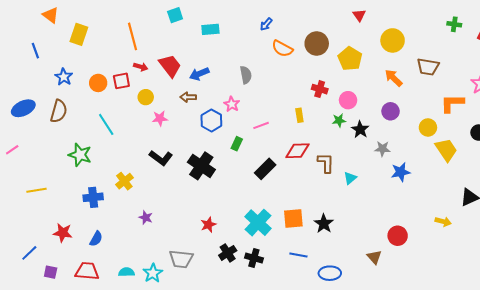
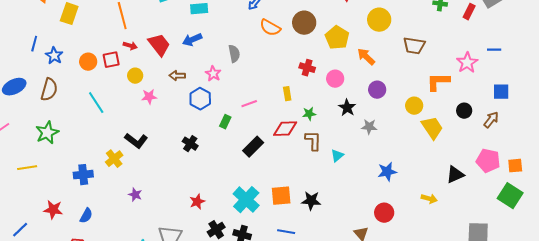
blue line: (35, 51) -> (34, 44), moved, turned 35
blue arrow: (199, 74) -> (192, 40), moved
orange arrow: (394, 78) -> (366, 57), moved
pink star: (232, 104) -> (213, 74), moved
green star: (339, 120) -> (309, 114), moved
green star: (80, 155) -> (47, 133), moved, turned 30
black L-shape: (161, 158) -> (136, 141), moved
black cross: (201, 166) -> (190, 144), size x0.6
blue star: (401, 172) -> (387, 172), moved
black star: (324, 224) -> (311, 201), turned -30

